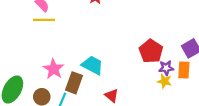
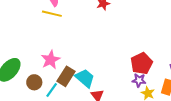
cyan trapezoid: (92, 65) -> (85, 78), moved
purple star: (166, 68) -> (139, 80), moved

